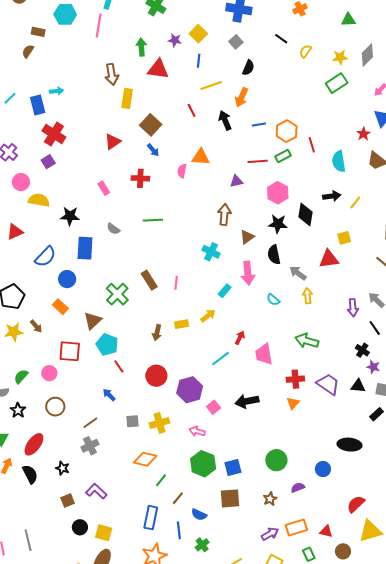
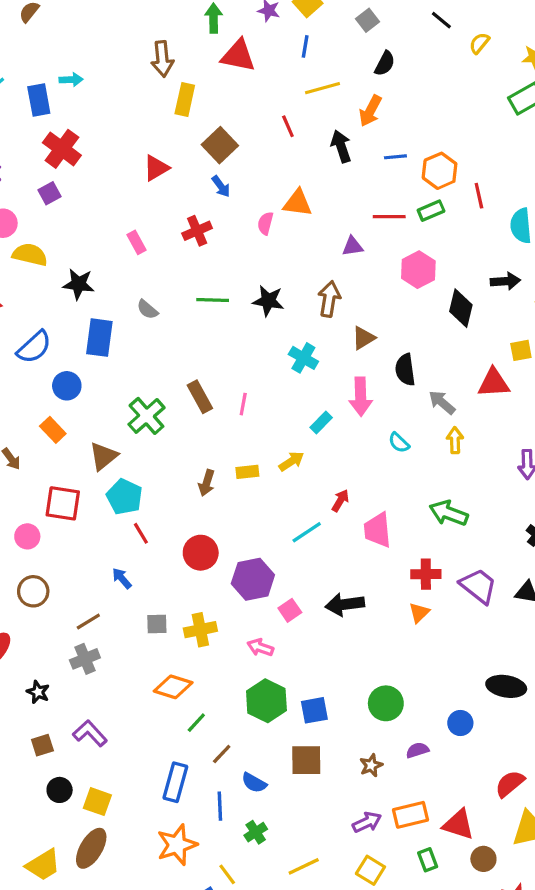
red cross: (140, 178) -> (197, 231), turned -30
black star: (278, 224) -> (268, 301), moved
red triangle: (326, 531) -> (458, 824), size x1.5

